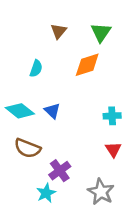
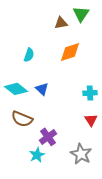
brown triangle: (59, 31) -> (61, 23), moved, turned 40
green triangle: (101, 32) -> (81, 14), moved

